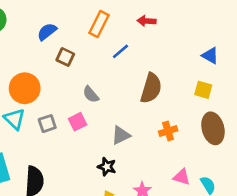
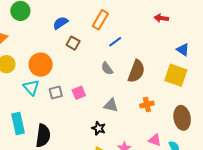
red arrow: (147, 21) -> (161, 18), moved
yellow square: (203, 90) -> (176, 75), size x1.6
gray semicircle: (91, 94) -> (107, 68), moved
brown ellipse: (213, 128) -> (182, 118), moved
gray triangle: (121, 135) -> (111, 105), turned 35

